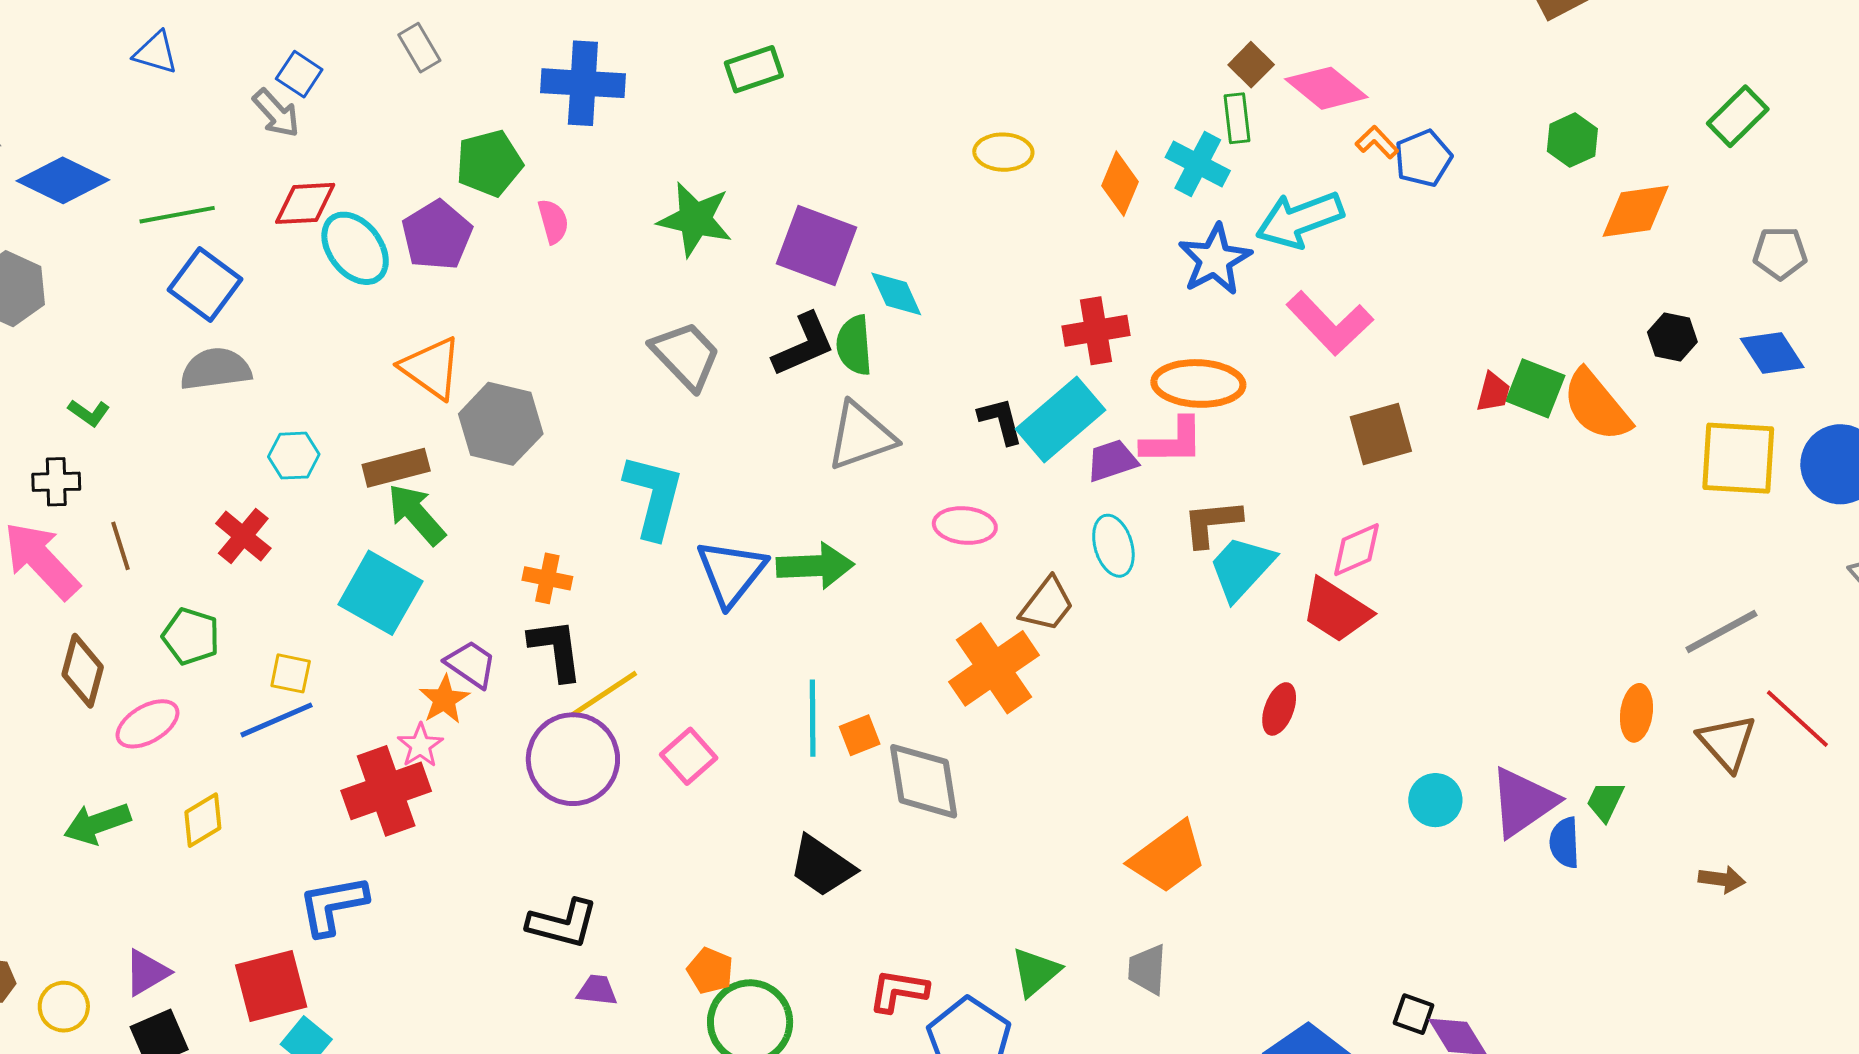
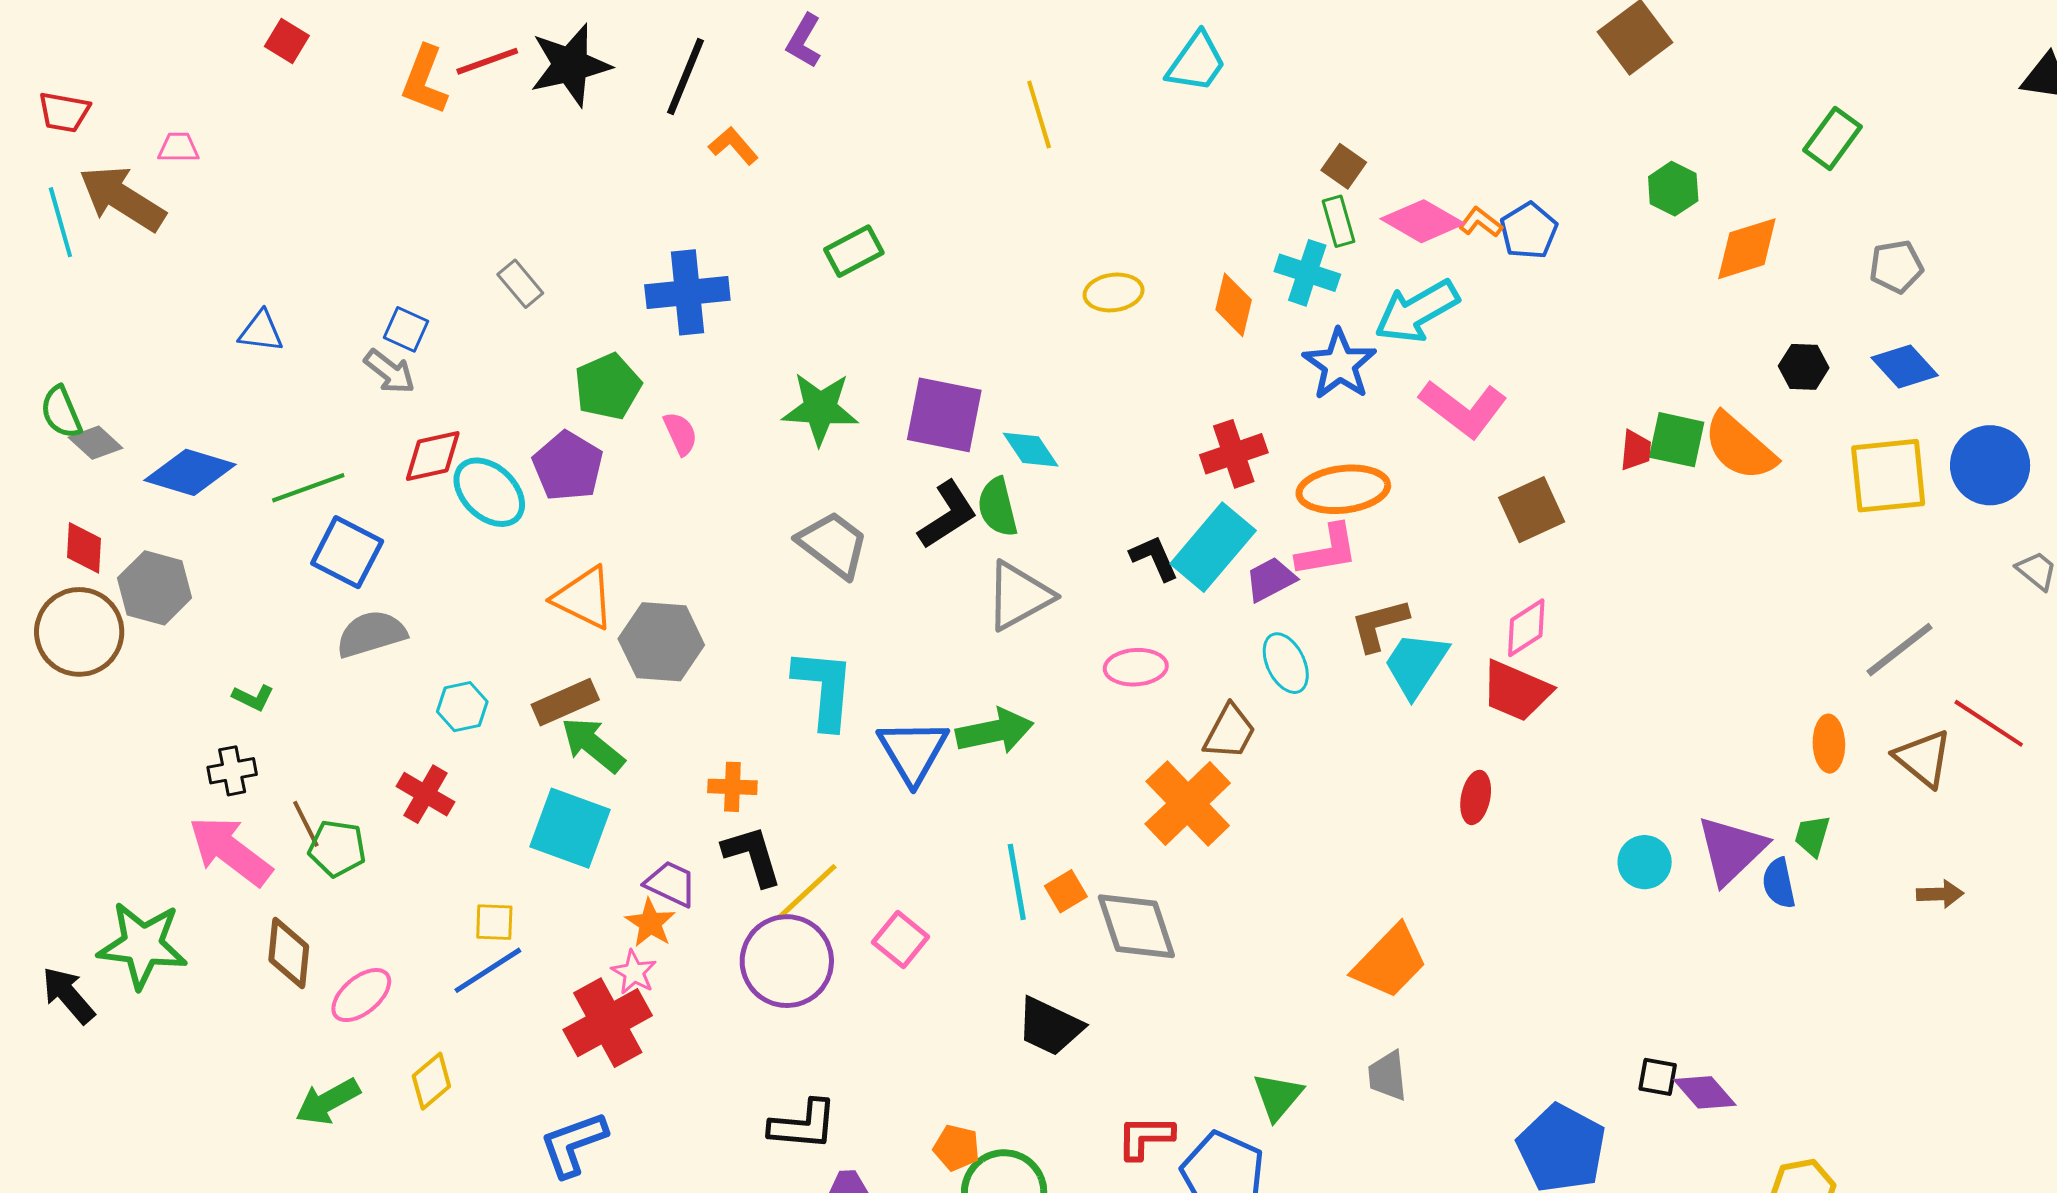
pink diamond: (1326, 88) -> (1423, 221), moved
green pentagon: (191, 636) -> (337, 848), moved

